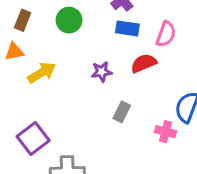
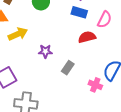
purple star: (102, 72) -> (45, 51), moved

